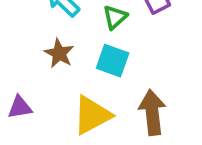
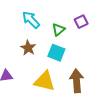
yellow triangle: (92, 115) -> (45, 81), turned 40

